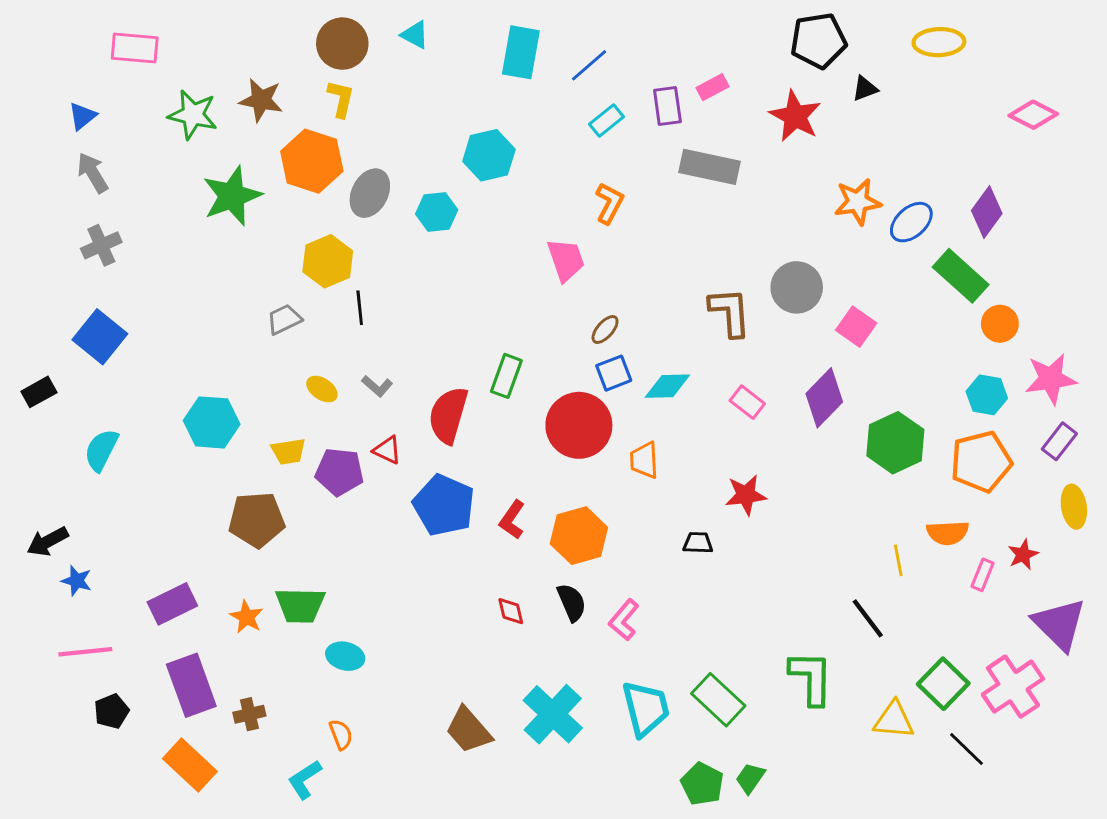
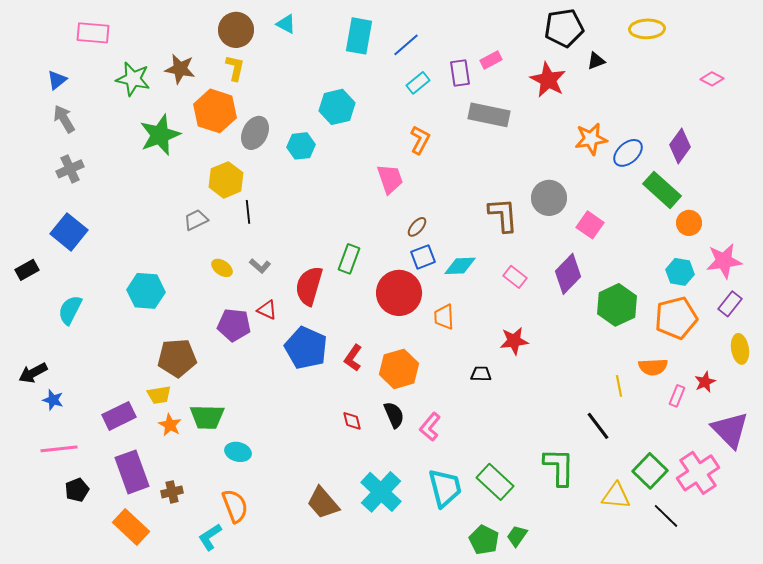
pink diamond: (1033, 115) -> (712, 79), size x0.7
yellow trapezoid: (289, 451) -> (159, 395), moved
orange semicircle: (341, 735) -> (235, 506), size x1.6

